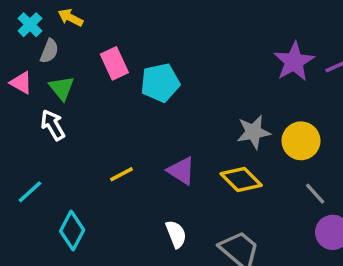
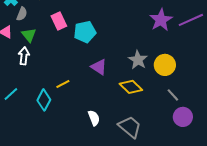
white arrow: (53, 125) -> (24, 56), turned 36
gray star: (253, 132) -> (138, 60), turned -30
purple triangle: (181, 171) -> (99, 67), moved
cyan diamond: (72, 231) -> (44, 100), moved

